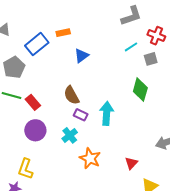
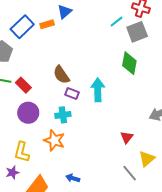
orange rectangle: (63, 33) -> (47, 24), moved
blue triangle: (81, 56) -> (65, 12), moved
gray square: (151, 59) -> (137, 32), size x1.5
cyan cross: (70, 135) -> (63, 115), turned 35
orange star: (90, 158) -> (54, 140), moved

